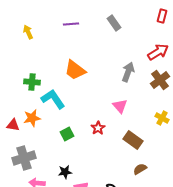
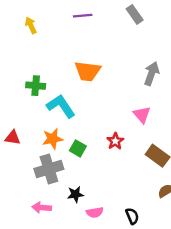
orange trapezoid: (75, 70) -> (88, 71), turned -30
orange star: (32, 118) -> (53, 139), moved
green square: (67, 134) -> (78, 148), turned -32
gray cross: (24, 158) -> (49, 169), moved

